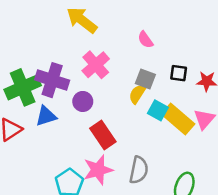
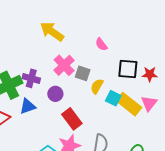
black square: (179, 73) -> (128, 69), size x1.5
gray square: (145, 79) -> (83, 73), moved
purple cross: (52, 80) -> (31, 78), size x0.7

